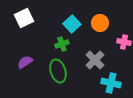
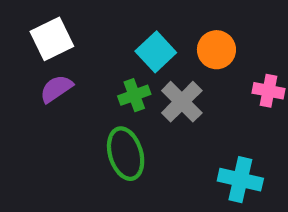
gray cross: (95, 60) -> (182, 102), moved
purple semicircle: (25, 62) -> (56, 89), moved

